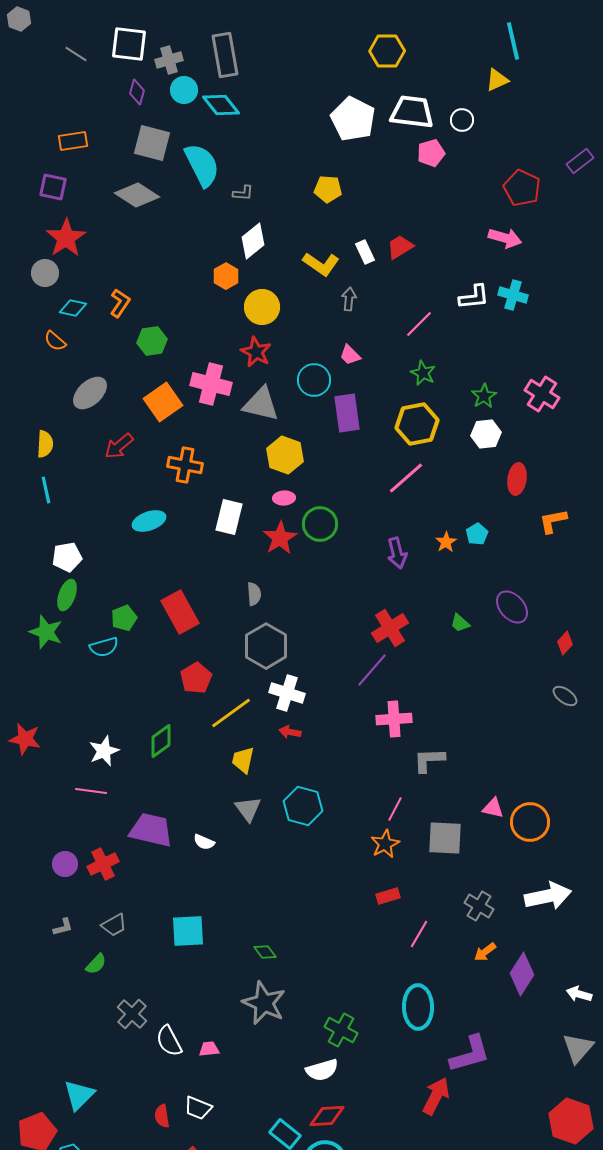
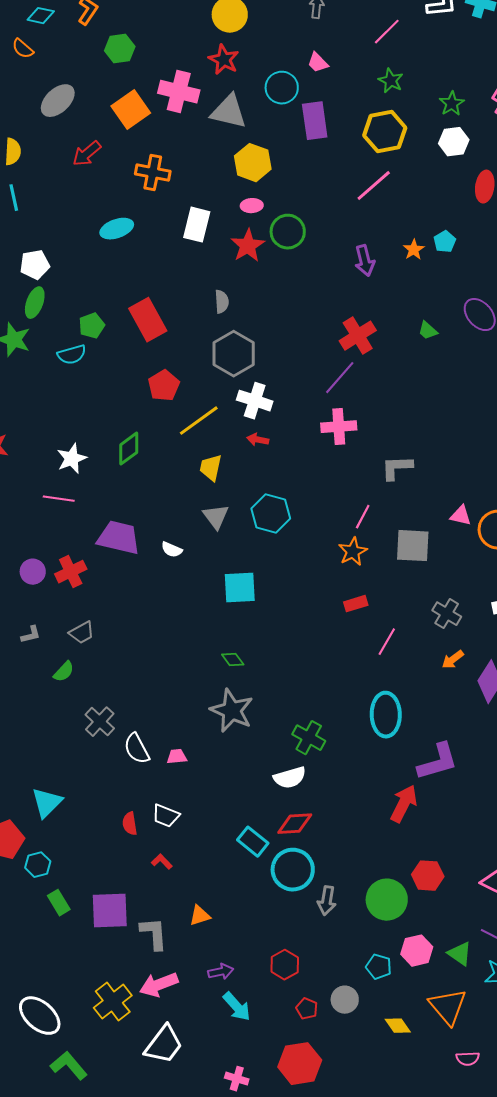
pink cross: (394, 719) -> (339, 427), moved
cyan square: (188, 931) -> (240, 588), moved

